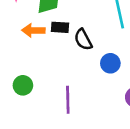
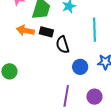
purple line: (68, 100) -> (66, 96), moved

